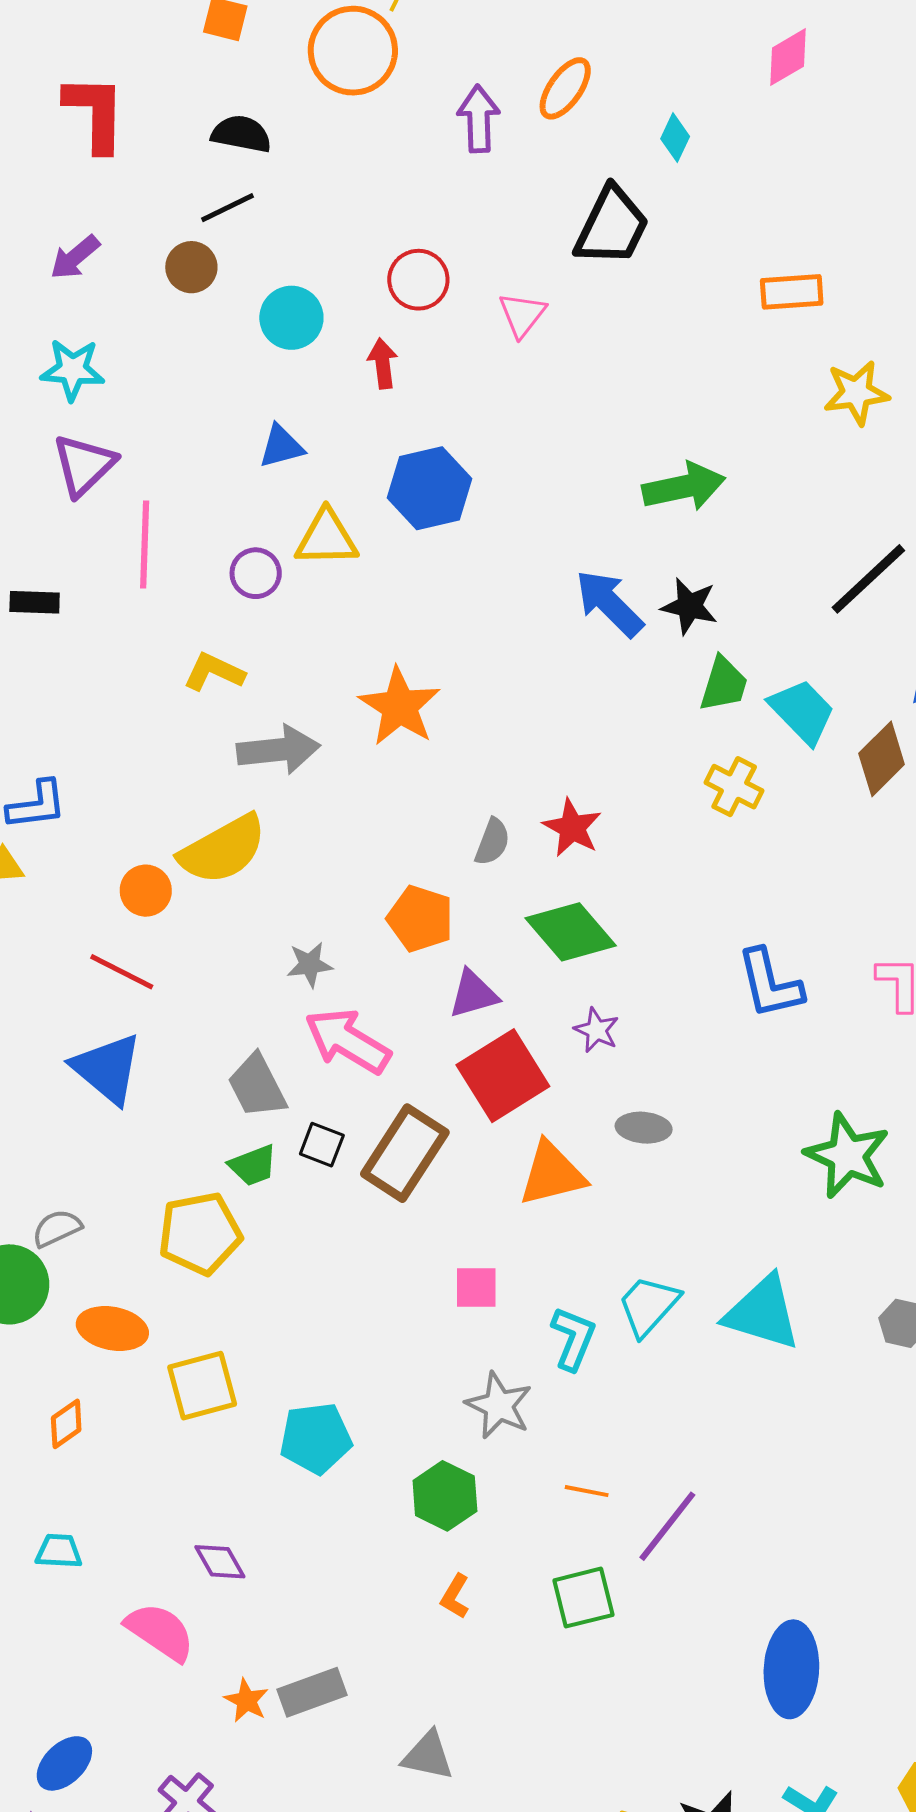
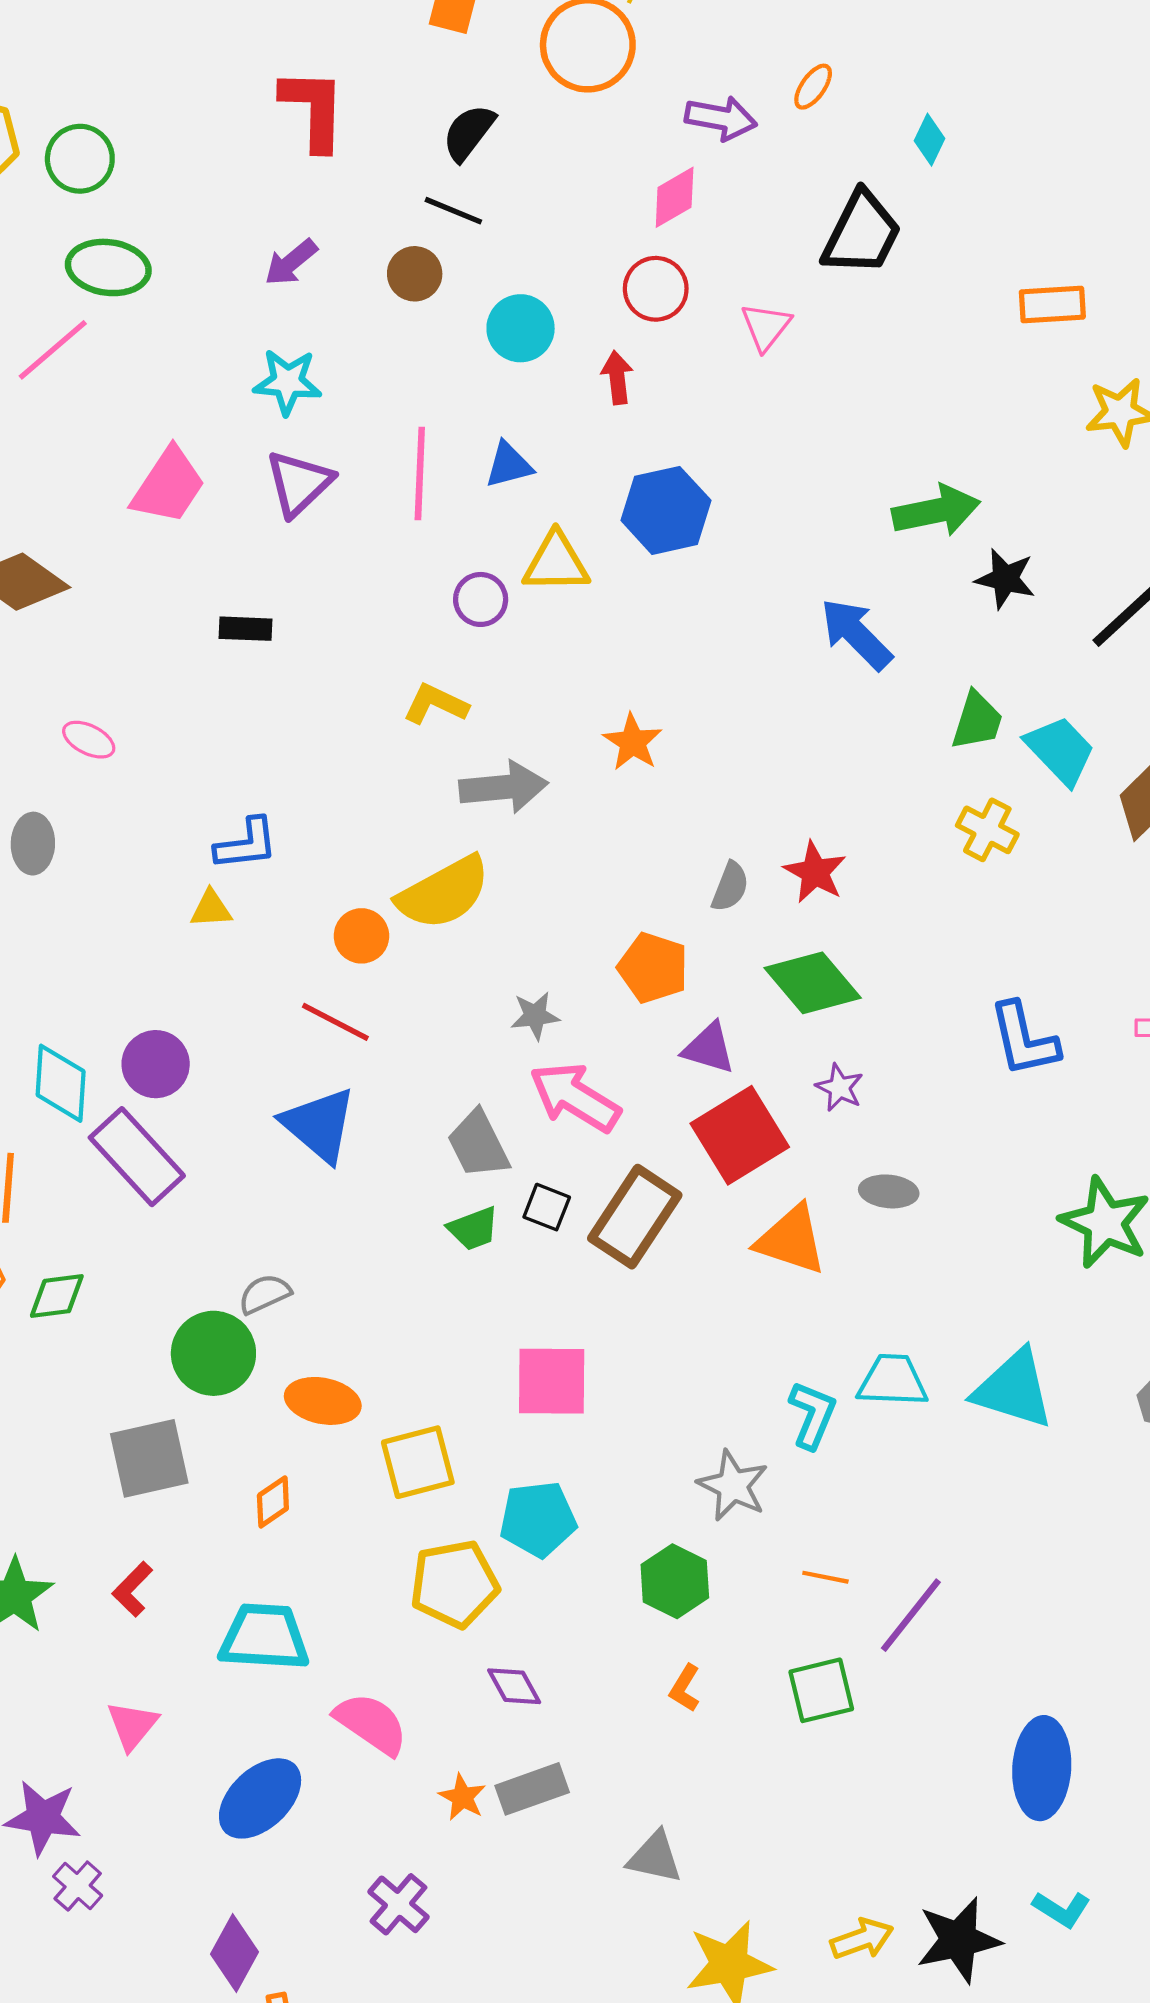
pink diamond: (788, 57) -> (675, 197), moved
orange ellipse: (565, 88) -> (813, 87), size x0.7
purple arrow: (479, 119) -> (721, 118), turned 102
black semicircle: (241, 134) -> (469, 133), turned -64
black line: (227, 208) -> (453, 211), turned 48
pink line: (145, 544) -> (420, 474), moved
black star: (689, 606) -> (1005, 579), moved
orange star: (400, 706) -> (633, 742), size x0.7
purple triangle: (473, 994) -> (709, 1048), turned 32
orange triangle: (552, 1174) -> (791, 1240), turned 32
yellow pentagon: (200, 1233) -> (454, 1584), moved
pink square: (476, 1287) -> (552, 1381), moved, size x1.6
cyan trapezoid: (648, 1306) -> (893, 1381), turned 50
cyan trapezoid: (59, 1551) -> (264, 1637), size x1.8
purple diamond: (220, 1562) -> (514, 1686), moved
blue ellipse: (64, 1763) -> (260, 1798), moved, size x1.4

